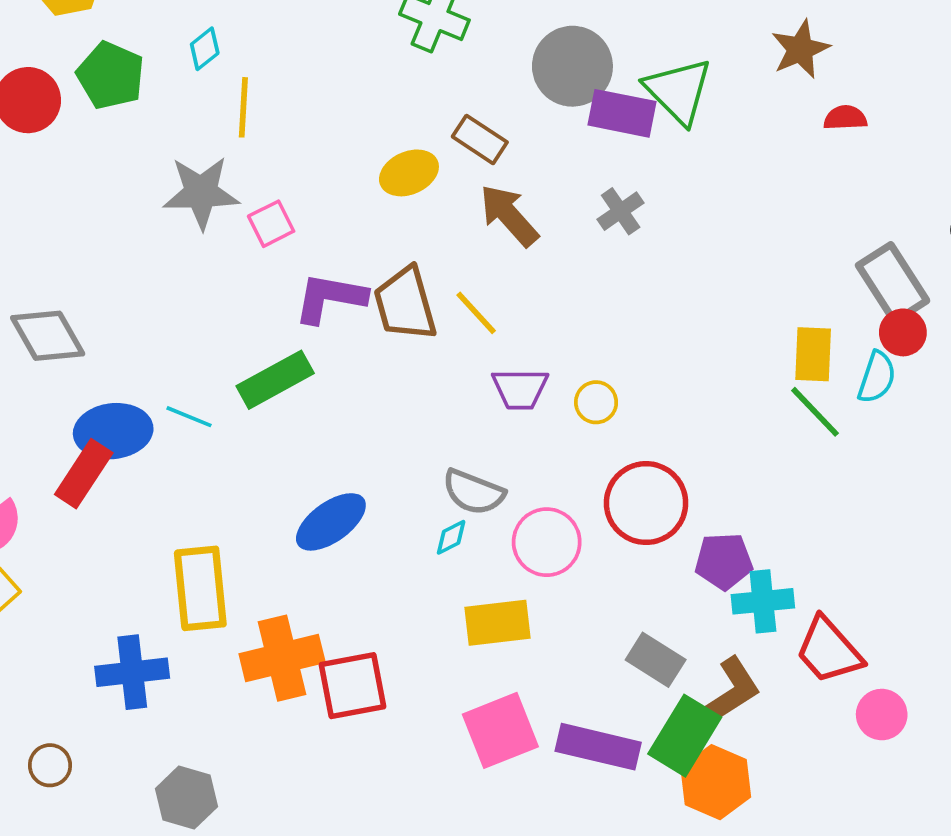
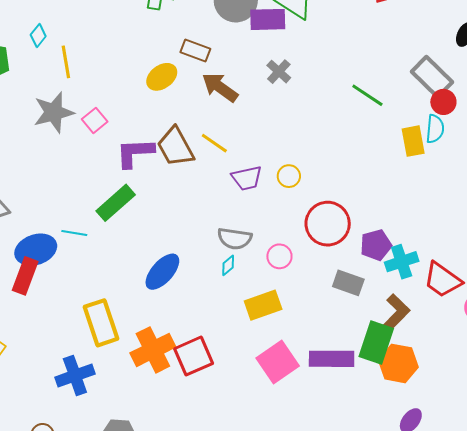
yellow rectangle: (813, 354) -> (413, 141), moved
green line: (815, 412) -> (367, 95), moved
pink circle: (547, 542) -> (279, 256), size x0.7
gray rectangle: (656, 660) -> (348, 283), moved

